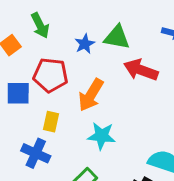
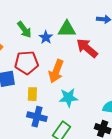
green arrow: (40, 25) -> (24, 30), moved
red arrow: (141, 70) -> (87, 48), turned 30
blue cross: (36, 153) -> (37, 117), moved

